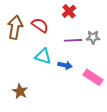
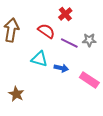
red semicircle: (40, 25) -> (46, 31), moved
purple line: (73, 40) -> (69, 43), turned 30

